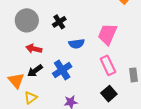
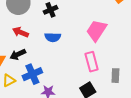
blue semicircle: (77, 44) -> (53, 37), moved
blue cross: (62, 70) -> (32, 74), moved

